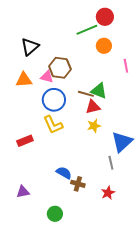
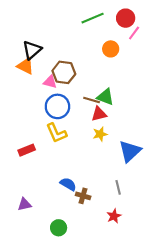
red circle: (105, 17) -> (126, 18), moved
green line: (87, 30) -> (93, 18), moved
pink line: (126, 66) -> (134, 33), moved, turned 48
orange triangle: (24, 80) -> (26, 66), moved, turned 30
gray line: (111, 163) -> (118, 187), moved
red star: (108, 193) -> (114, 216), moved

